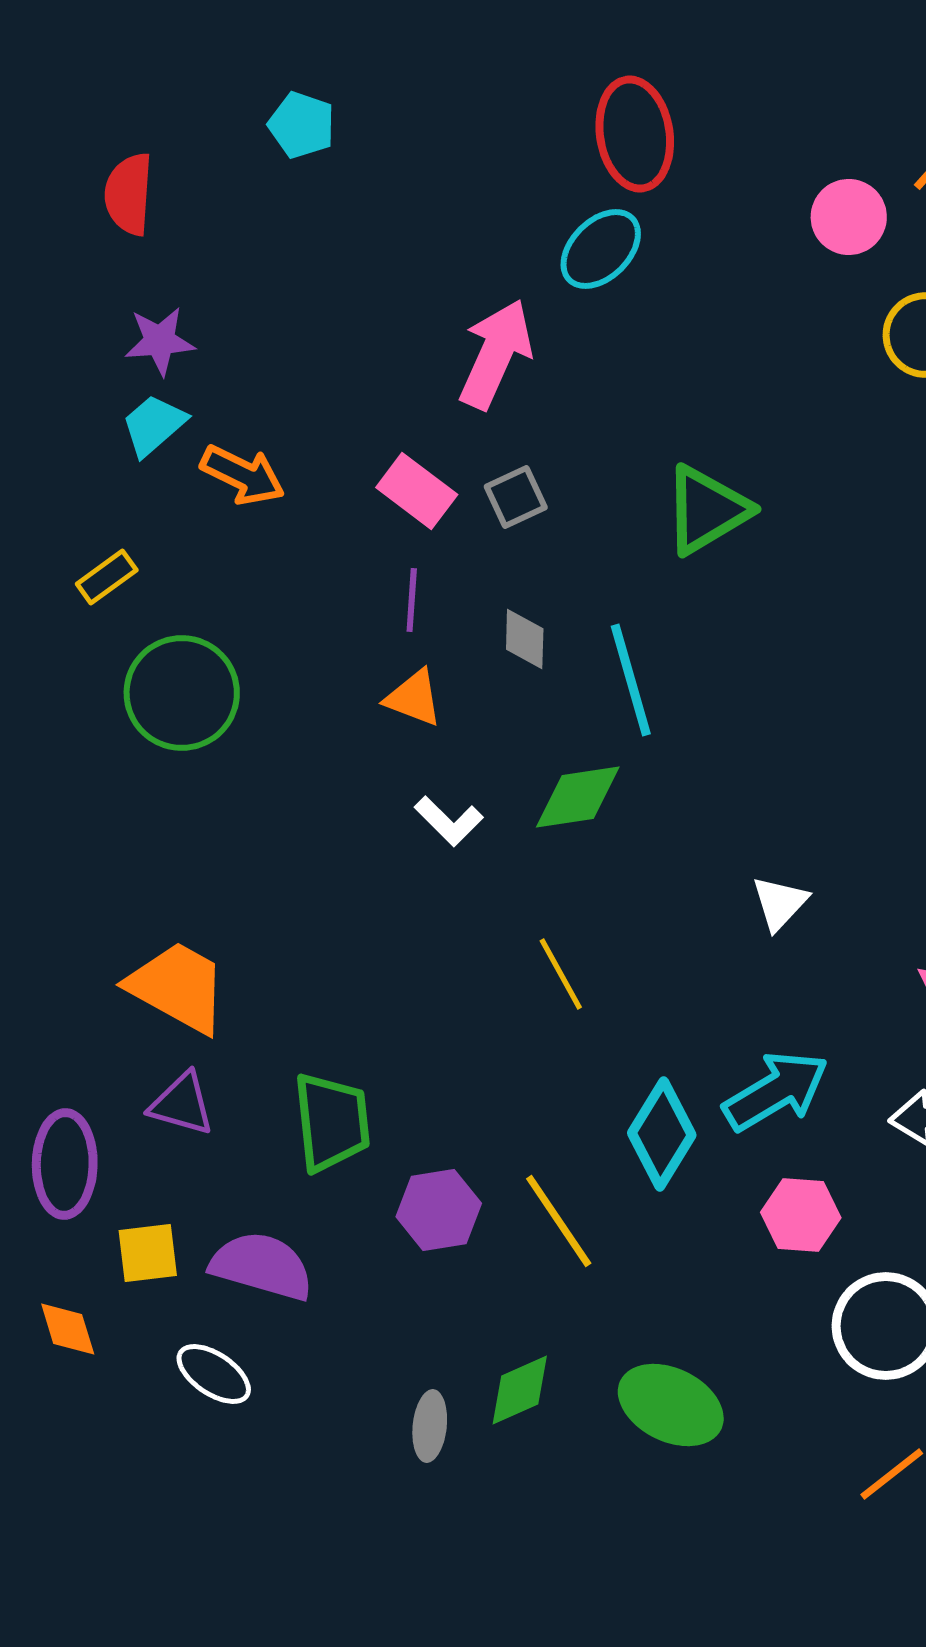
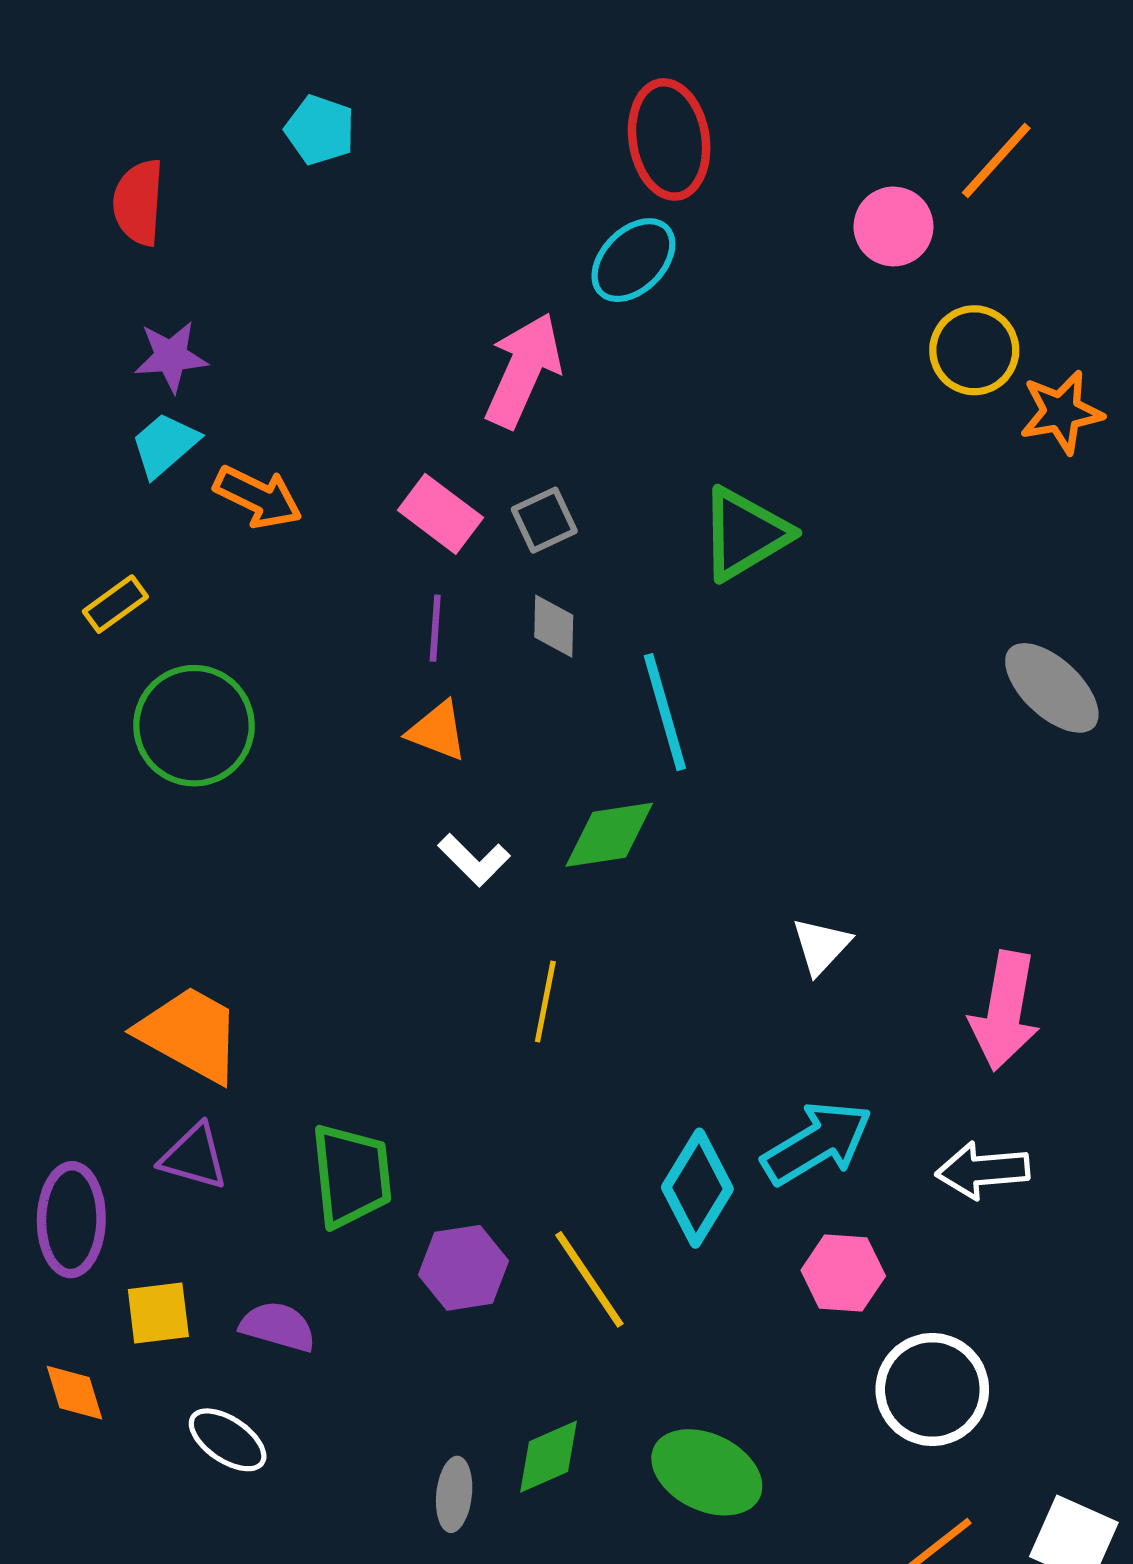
gray diamond: (525, 639) -> (554, 626), moved
yellow line: (561, 974) -> (545, 1001), moved, turned 40
purple semicircle: (262, 1266) -> (278, 1327), size x0.7

